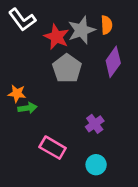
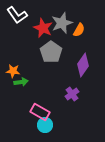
orange semicircle: (107, 25) -> (79, 30), moved, turned 32
purple diamond: (113, 62) -> (83, 65), moved
cyan circle: (96, 165) -> (45, 125), moved

